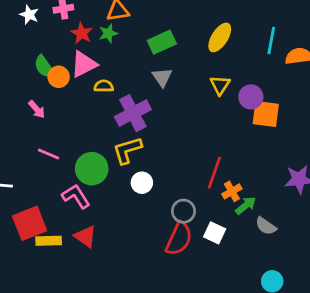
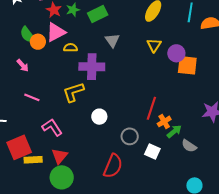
green rectangle: (162, 42) -> (98, 14), moved
purple cross: (133, 113) -> (92, 67), turned 30
yellow L-shape: (127, 150) -> (73, 92), moved
green circle: (92, 169) -> (62, 177), moved
red triangle: (85, 237) -> (60, 156), turned 36
red semicircle: (179, 239) -> (113, 166), moved

